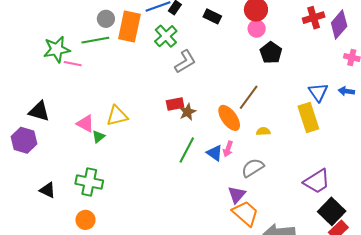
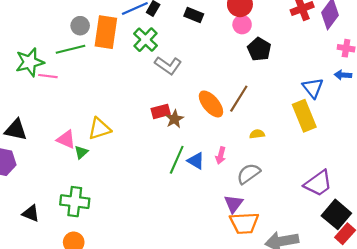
gray L-shape: (185, 62) -> (168, 65), turned 70
blue arrow: (346, 91) -> (343, 75), moved
orange ellipse: (229, 118) -> (211, 104), moved
blue triangle: (215, 153) -> (196, 161), moved
orange trapezoid: (245, 213) -> (244, 223), turned 140

